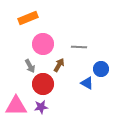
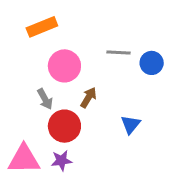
gray line: (79, 47) -> (119, 52), moved
blue circle: (101, 69) -> (152, 63), moved
blue triangle: (87, 83) -> (131, 125), turned 40

